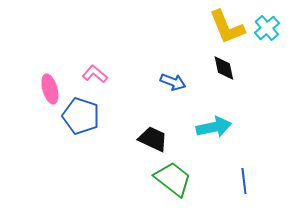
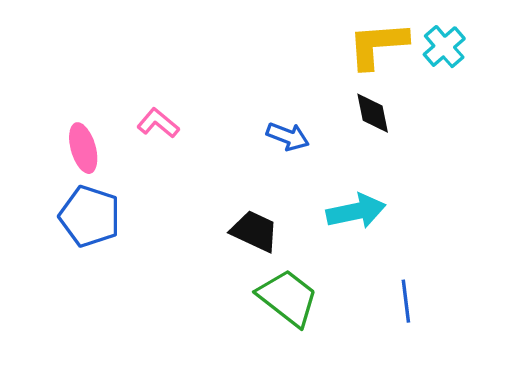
yellow L-shape: (227, 27) -> (378, 45), turned 108
blue pentagon: (81, 116) -> (90, 216), moved

